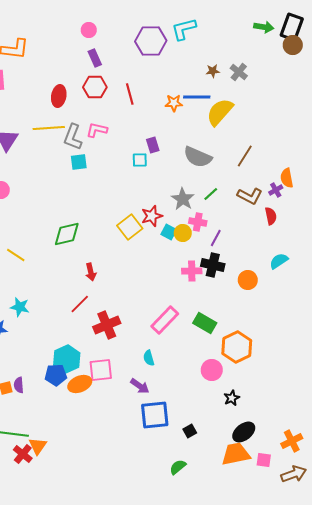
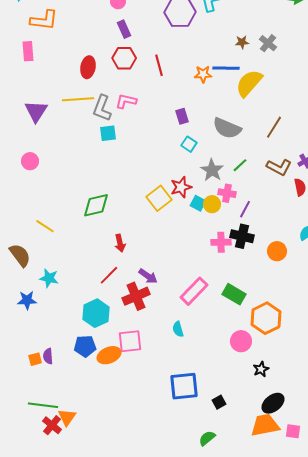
cyan square: (140, 160) -> (189, 144), moved, turned 35
cyan hexagon: (67, 359) -> (96, 313), moved
purple arrow: (140, 386) -> (148, 276), moved

